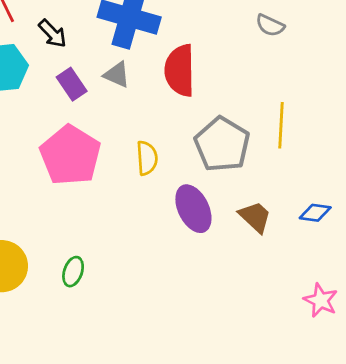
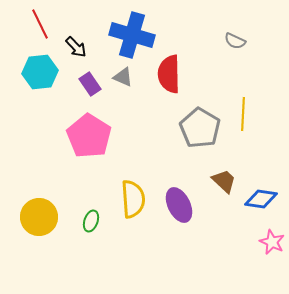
yellow semicircle: (147, 158) -> (133, 199), moved, size x1.5
purple ellipse: (193, 209) -> (179, 205), moved
blue diamond: (315, 213) -> (261, 199), moved, size x1.4

